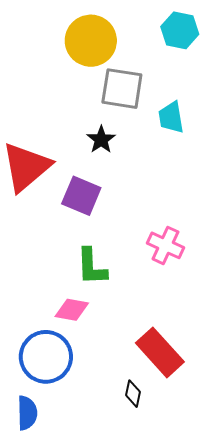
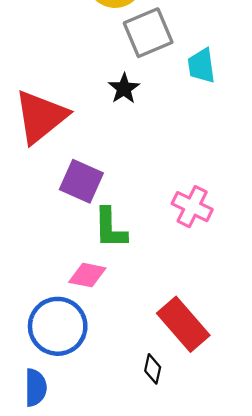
gray square: (122, 89) -> (148, 33), turned -33
purple square: (81, 196) -> (81, 181), moved

